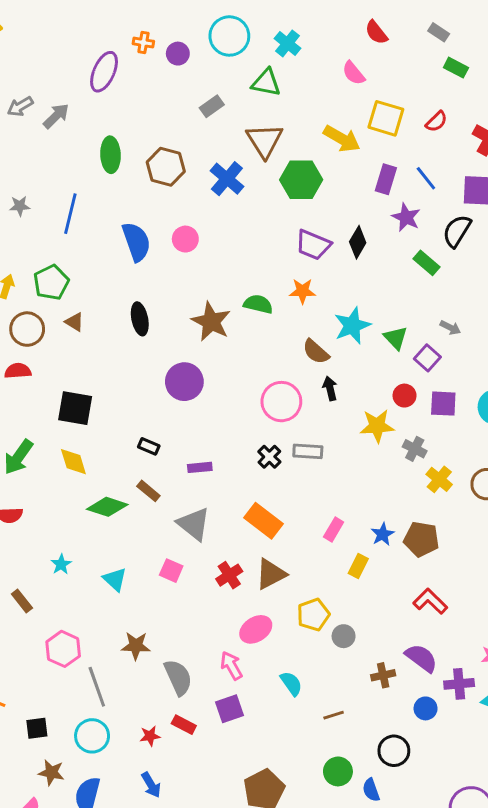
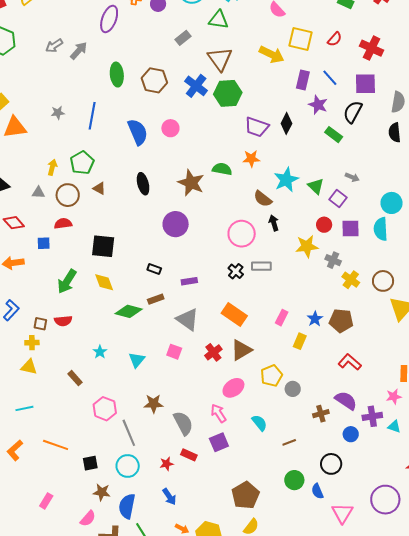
green hexagon: (301, 180) -> (228, 93), moved
brown rectangle: (148, 491) -> (156, 299), turned -56
cyan triangle: (115, 579) -> (137, 360), turned 30

